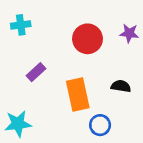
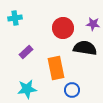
black semicircle: (121, 86) -> (85, 48), moved, size x1.6
cyan star: (18, 124) -> (27, 89), moved

